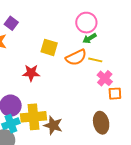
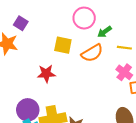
pink circle: (86, 23) -> (84, 18), moved
yellow line: (95, 60) -> (124, 48), moved

